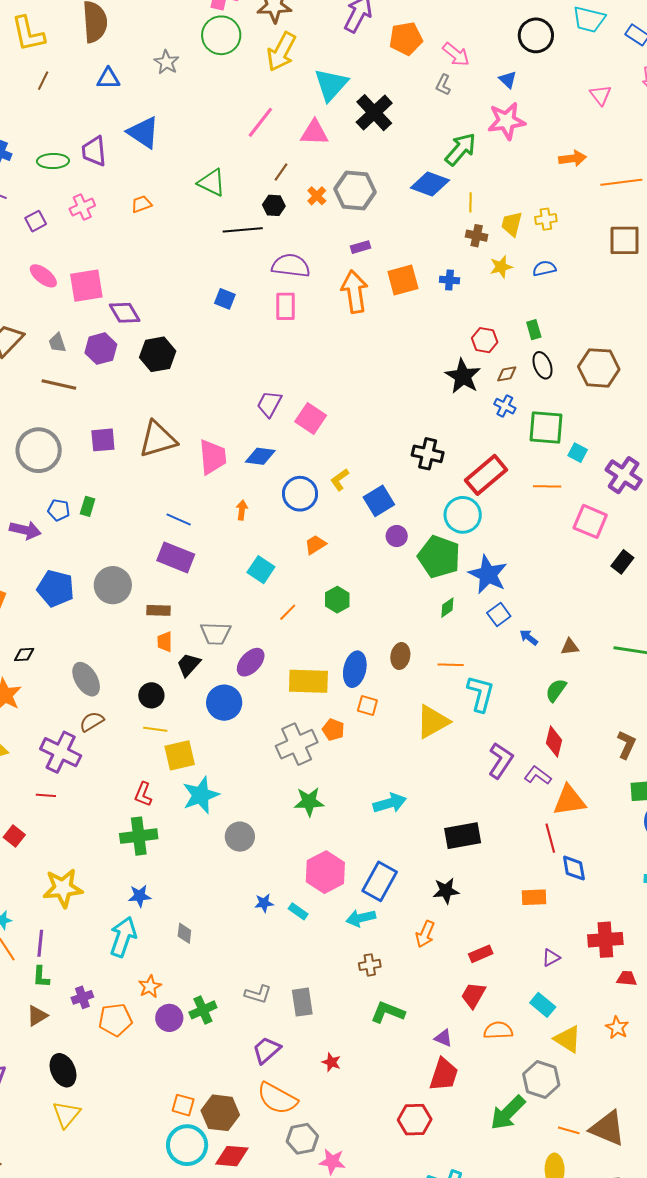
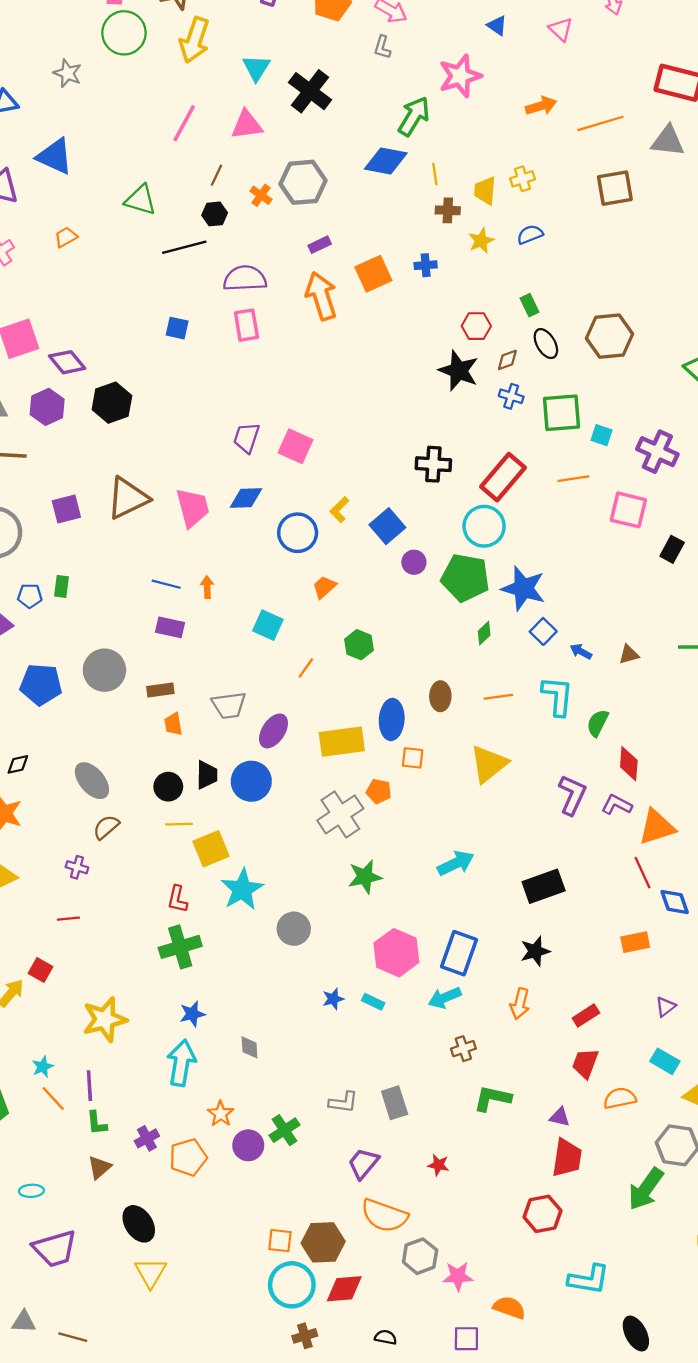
blue triangle: (508, 80) -> (497, 26), moved
cyan triangle: (331, 85) -> (256, 68), size x0.7
orange arrow: (242, 510) -> (207, 587), moved
purple rectangle: (176, 557) -> (170, 627), size x0.7
black trapezoid: (189, 665) -> (207, 775), moved, turned 148
green semicircle: (556, 690) -> (598, 723), moved
cyan L-shape: (481, 694) -> (558, 696), moved
purple cross: (61, 752) -> (77, 867), size x0.5

